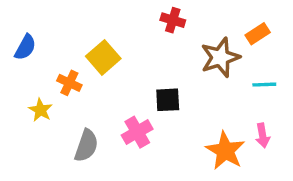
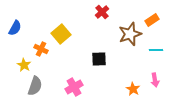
red cross: (173, 20) -> (102, 12), turned 32
pink cross: (137, 132) -> (74, 87), moved
gray semicircle: (86, 146) -> (35, 86), moved
orange star: (225, 151) -> (133, 89), size x0.6

